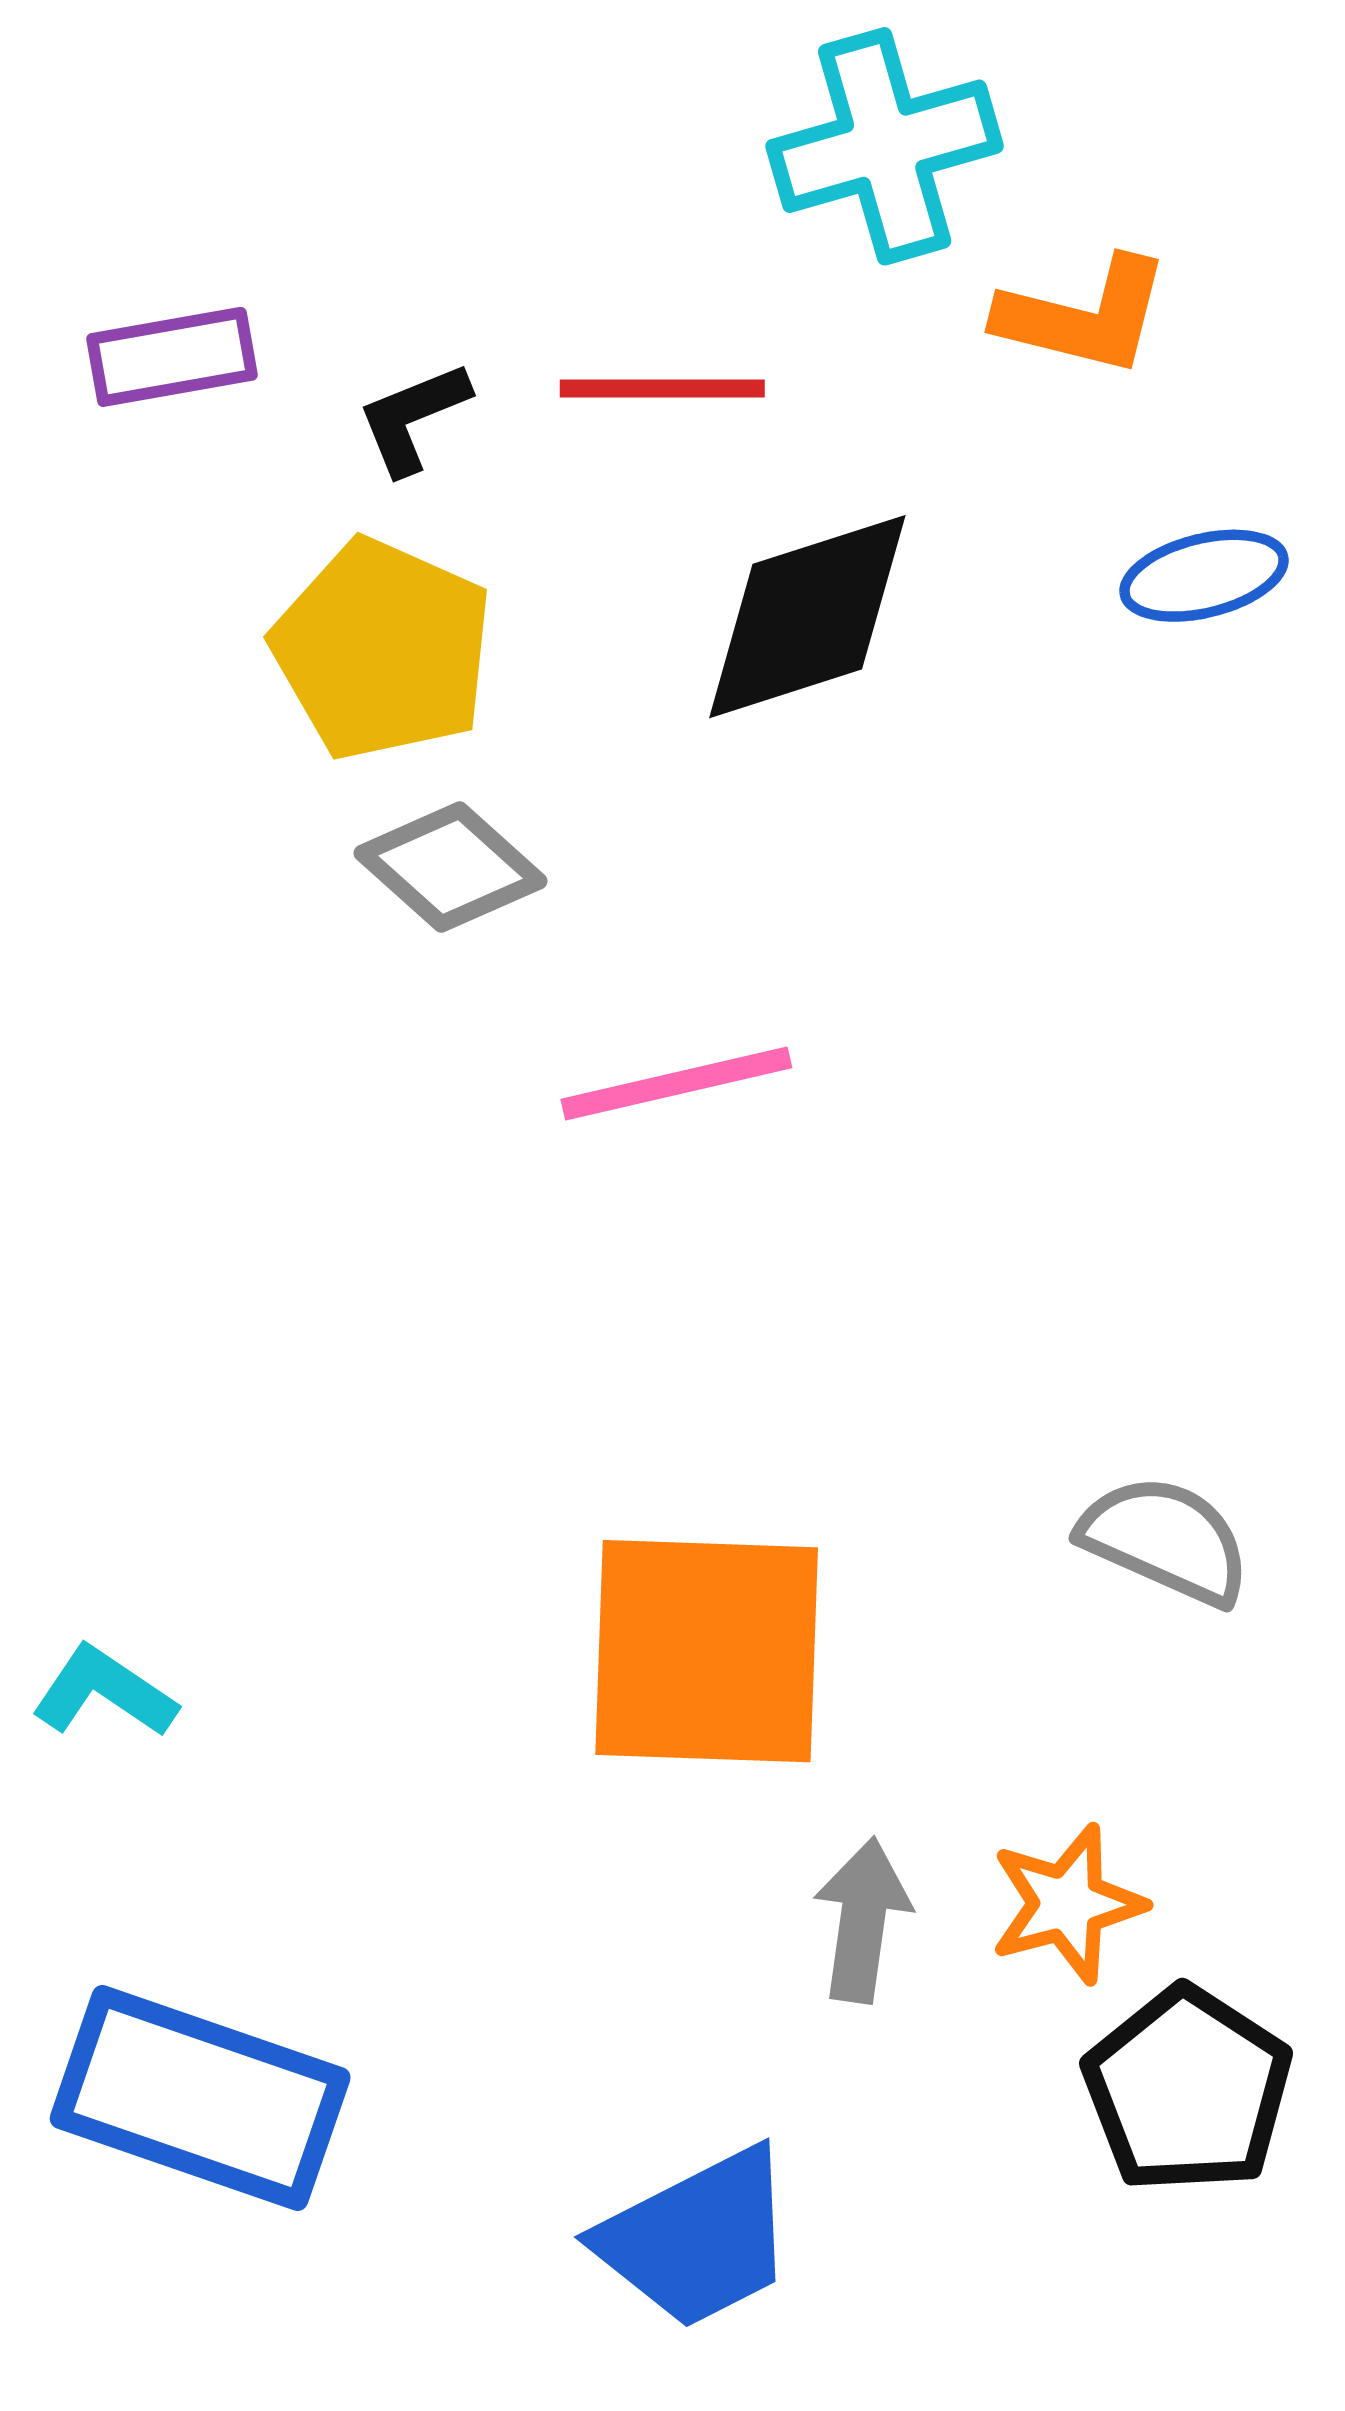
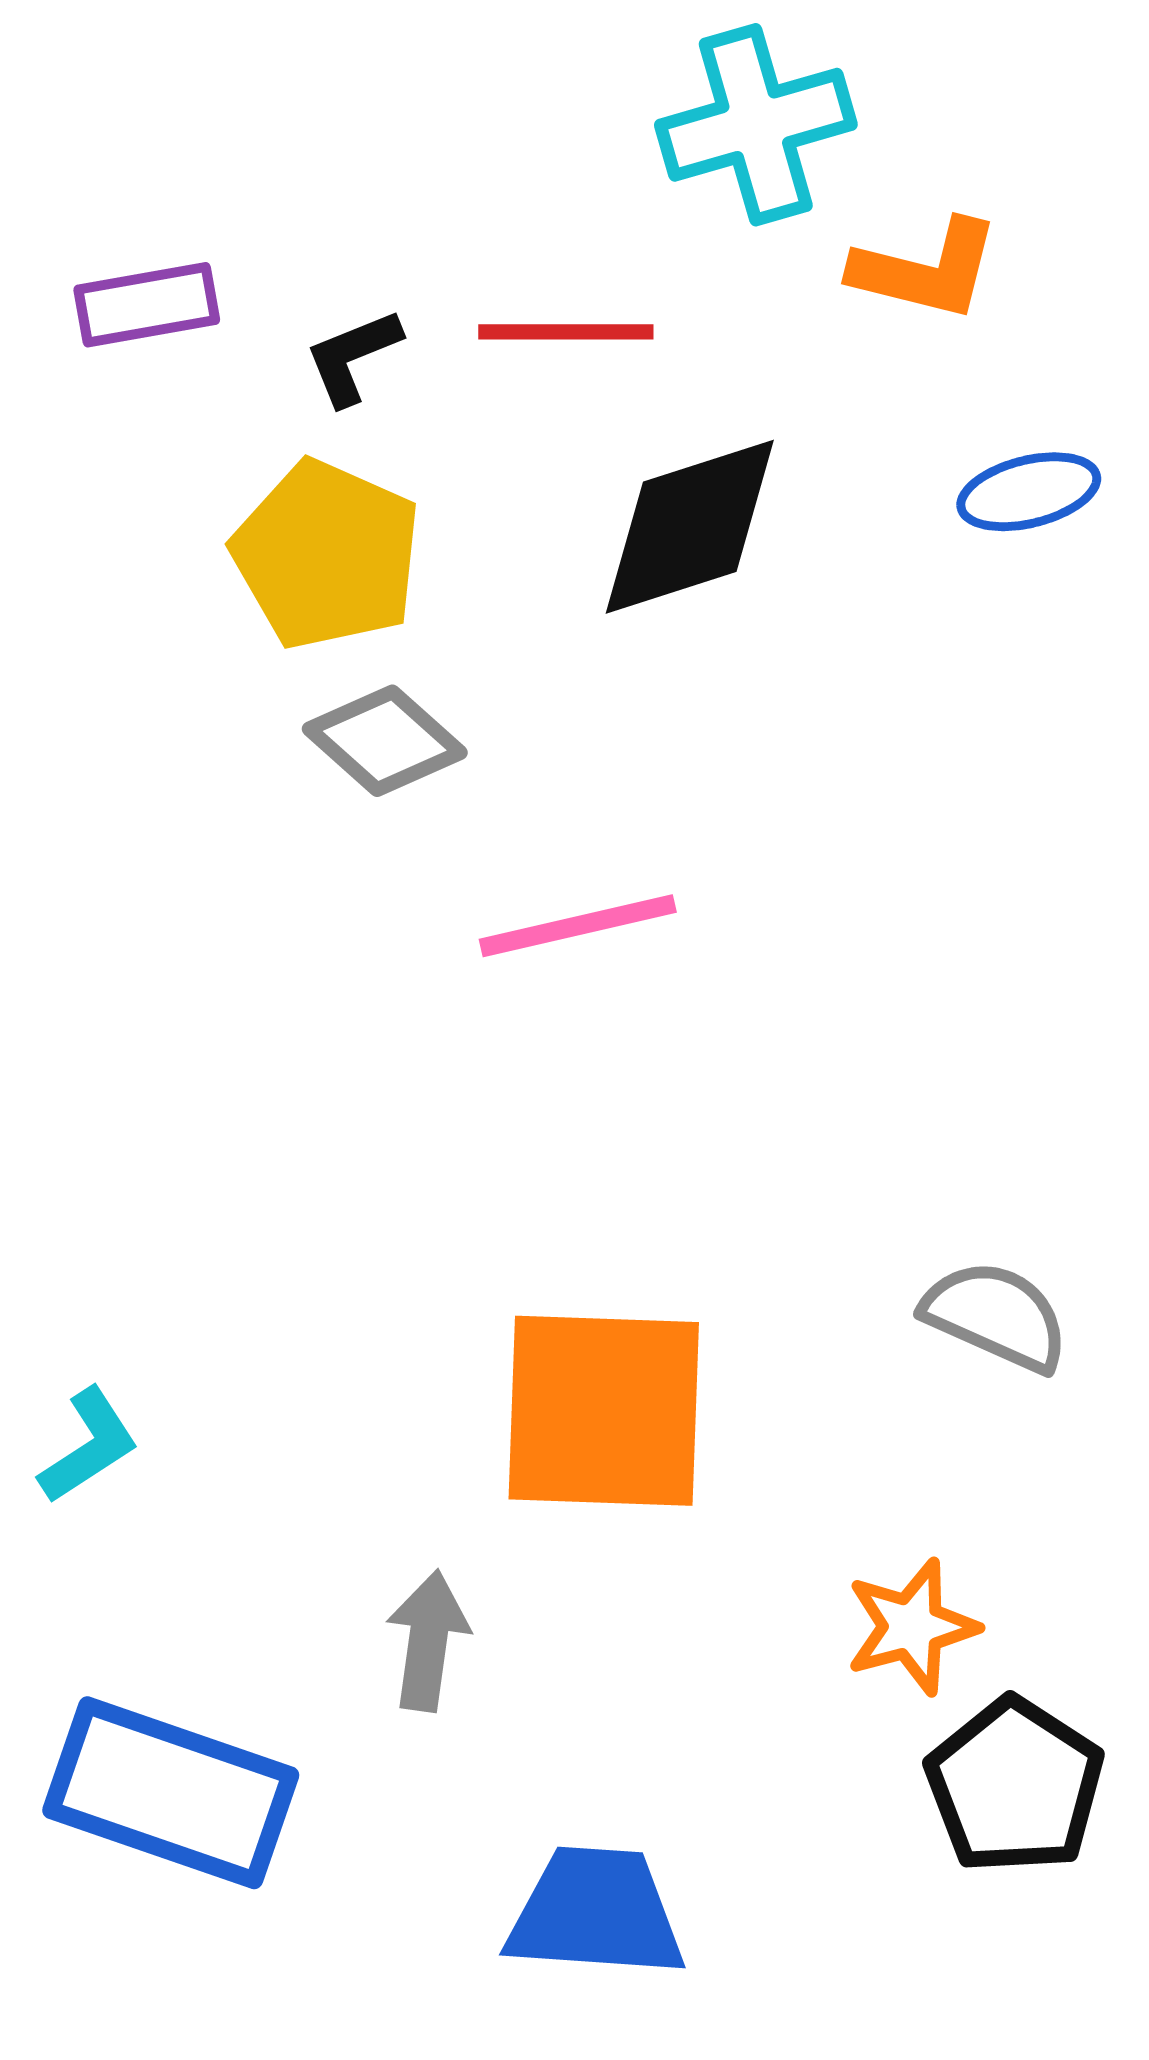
cyan L-shape: (104, 1692) -> (89, 1446), turned 113
gray arrow: (862, 1920) -> (428, 1641), moved
blue trapezoid: (697, 2238) -> (596, 1913), turned -149

